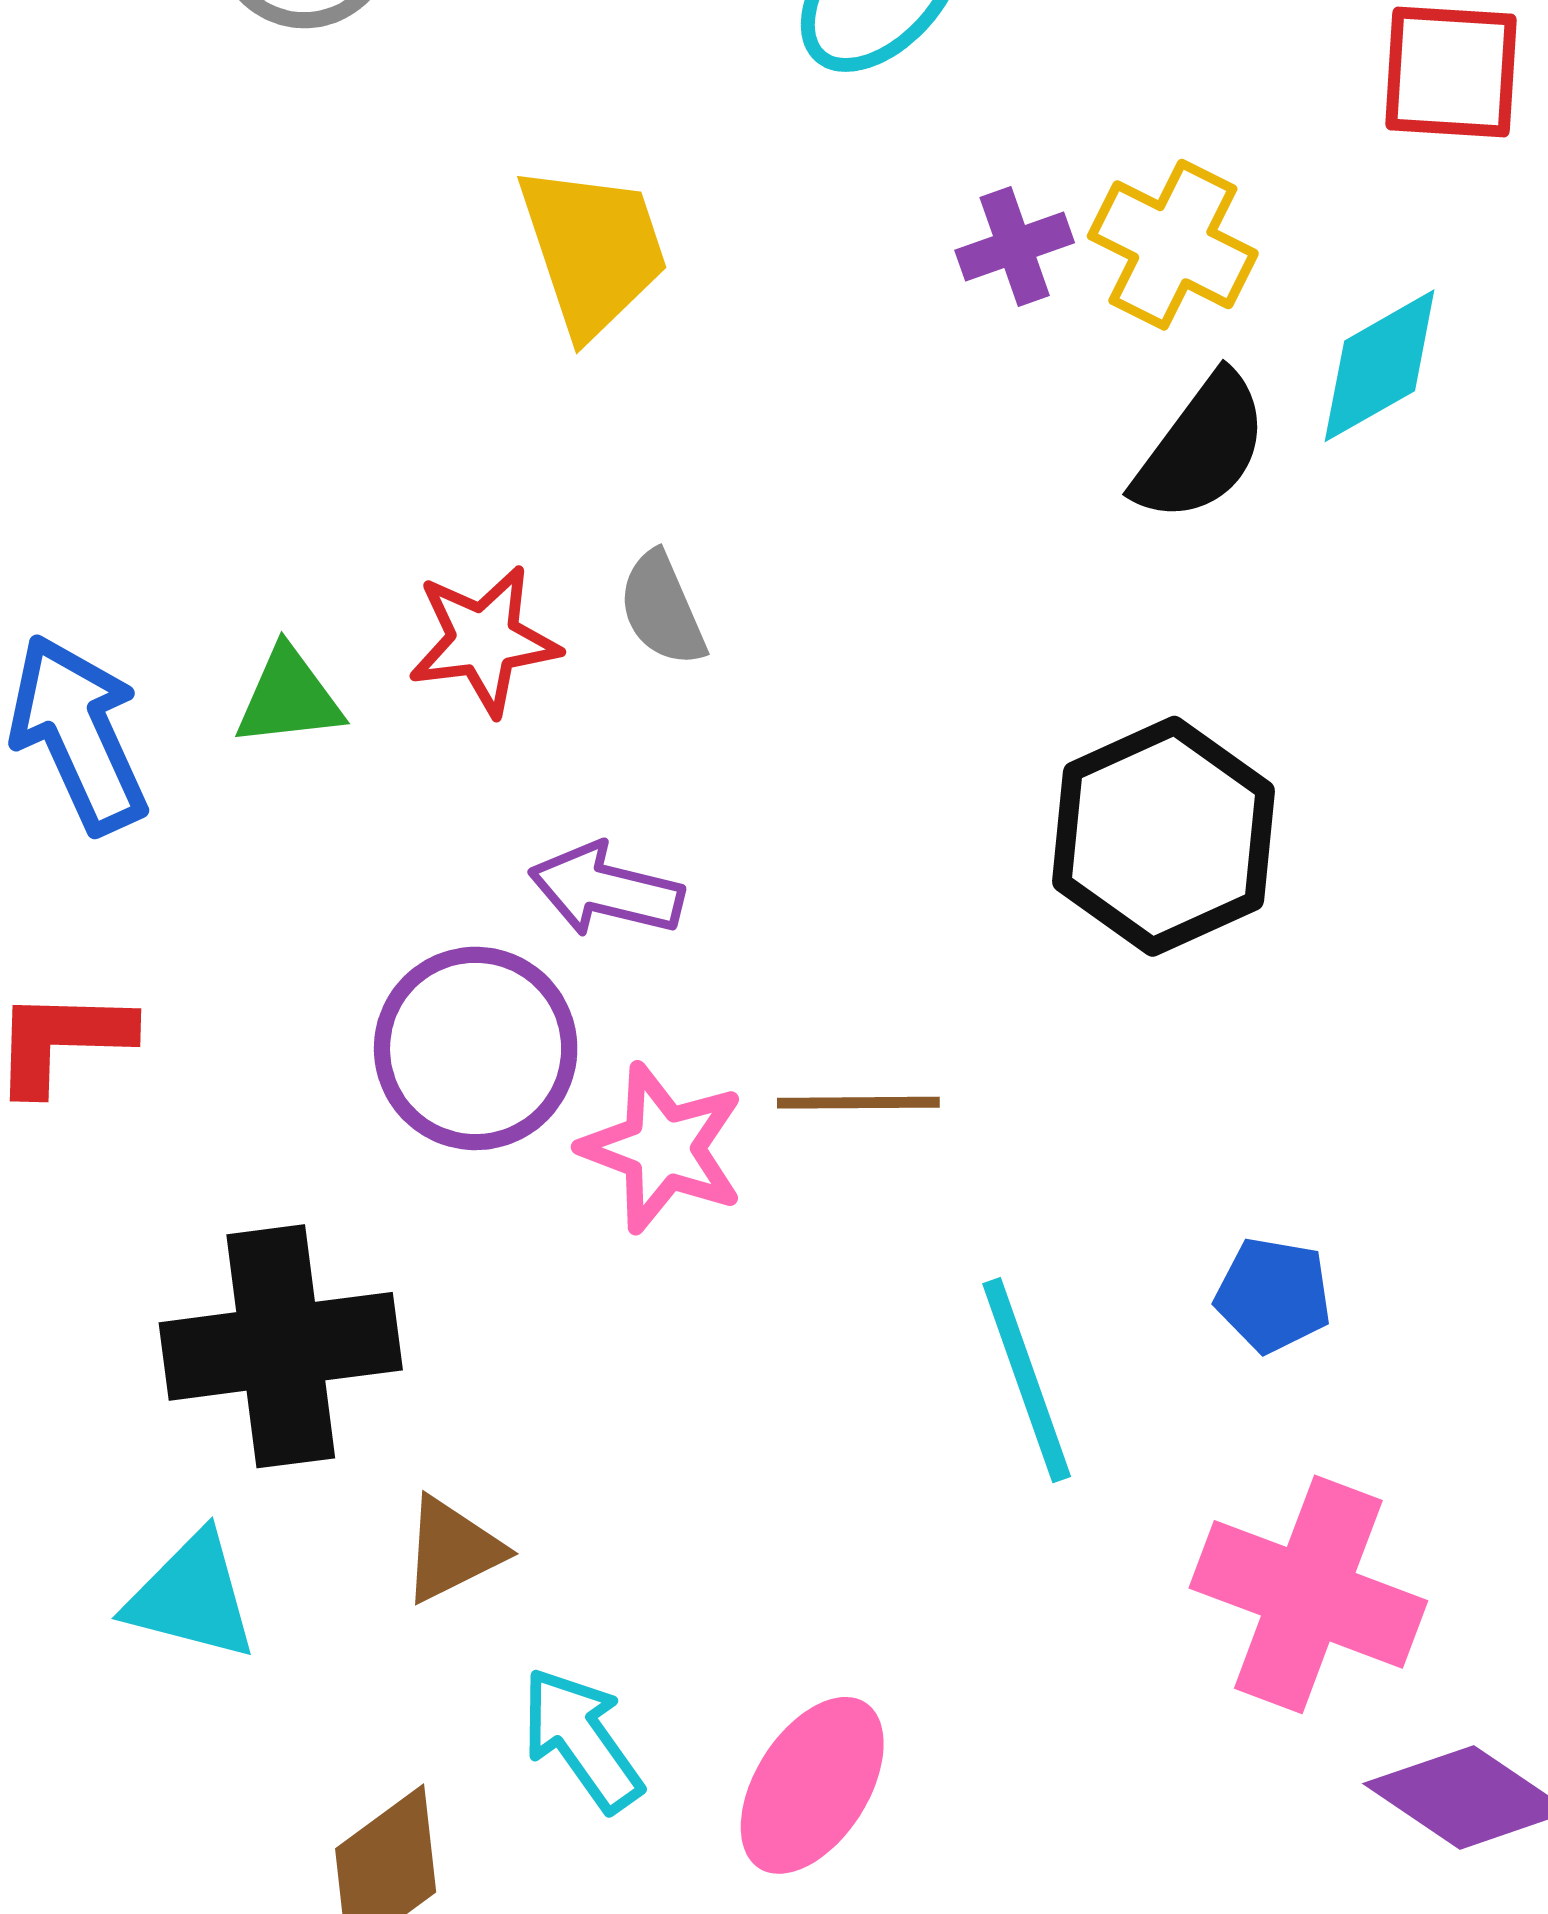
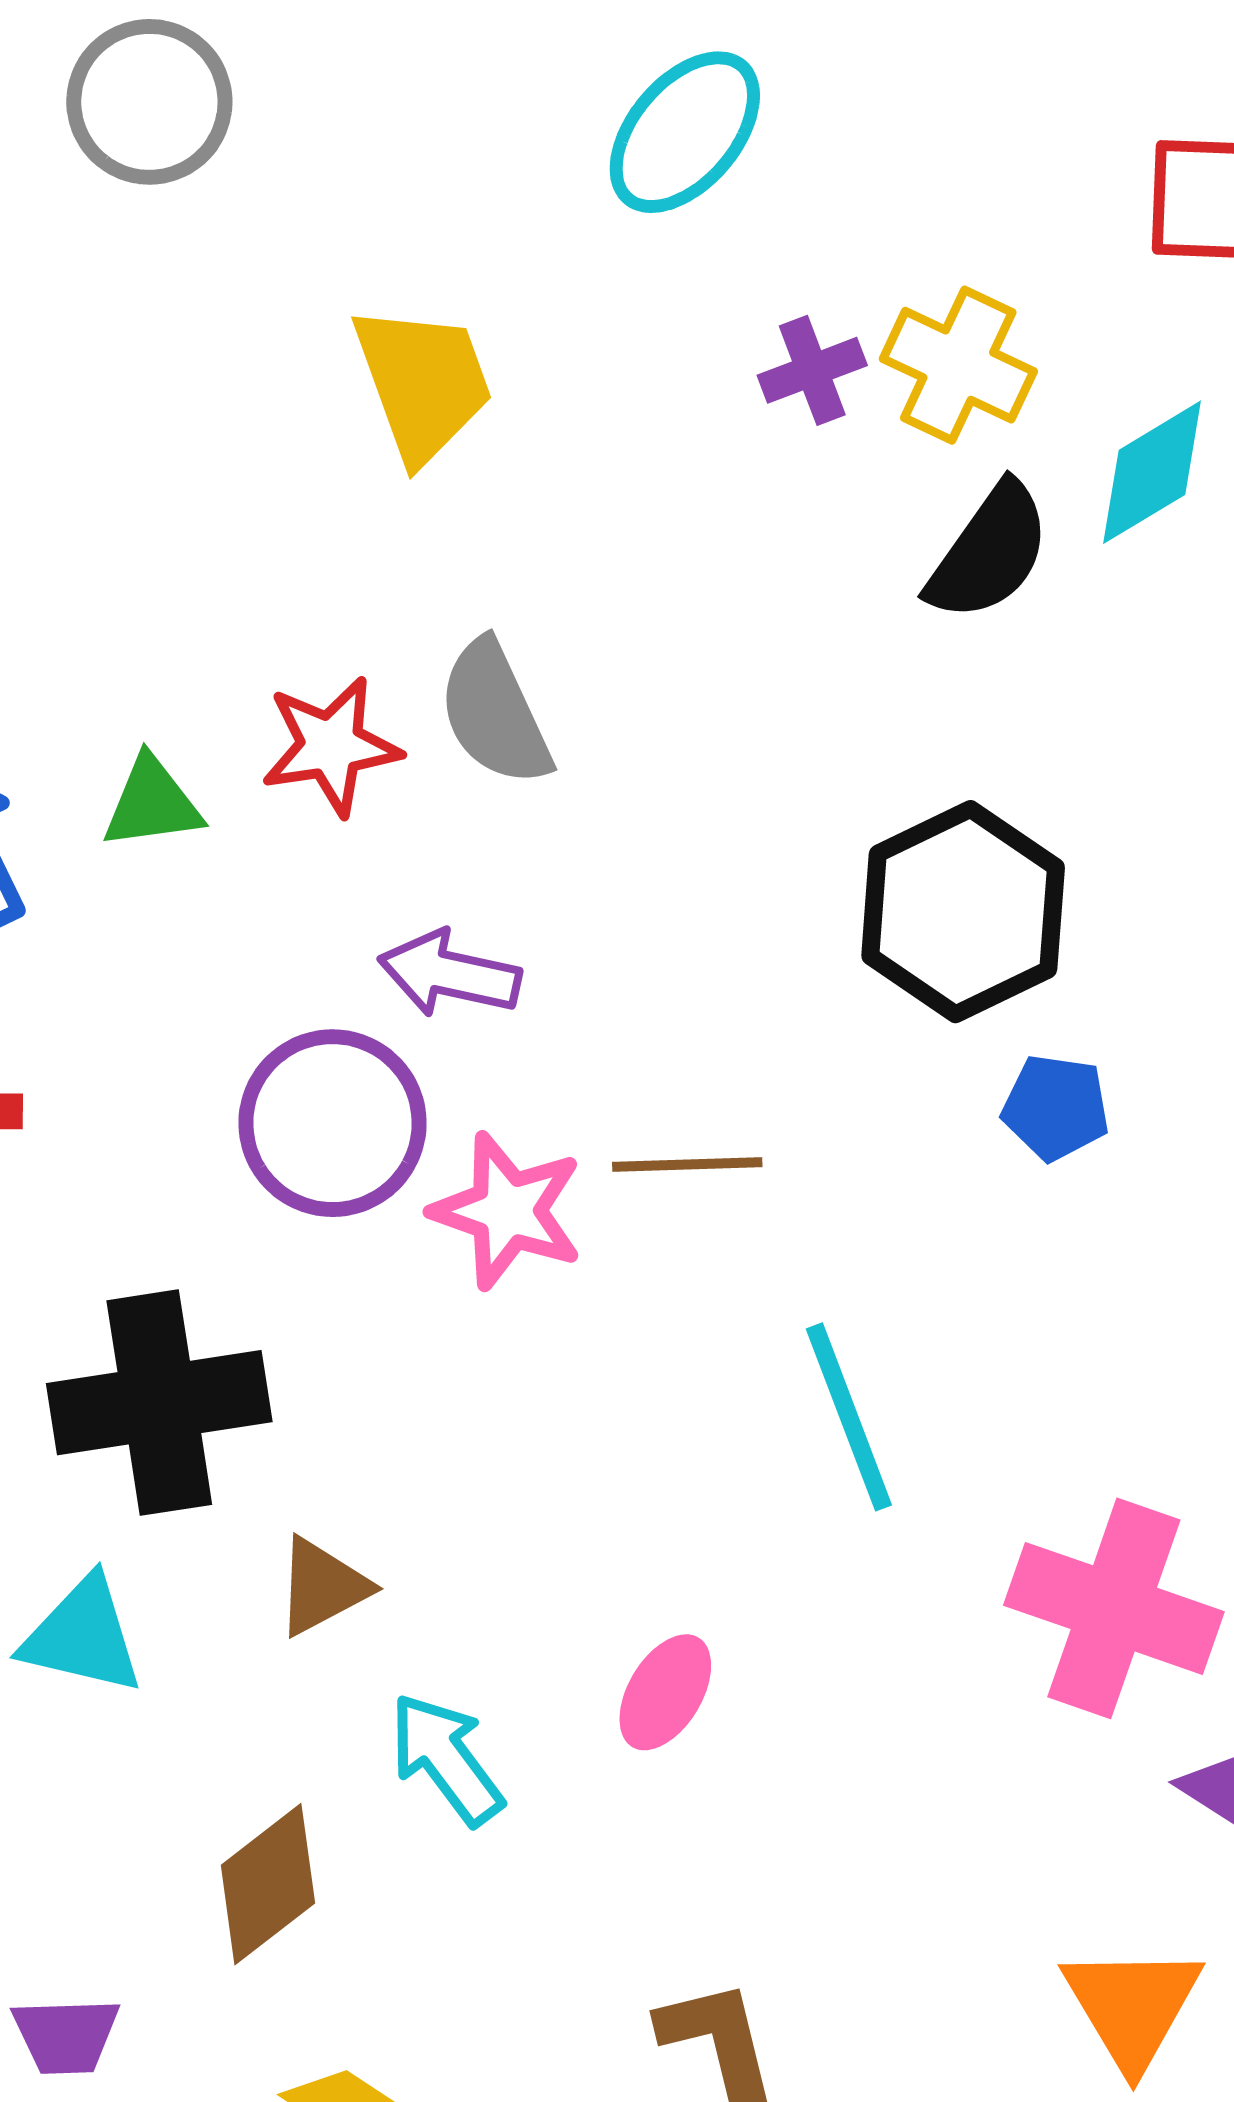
gray semicircle: (662, 609) -> (495, 713), size x1.4
blue pentagon: (1273, 1295) -> (1056, 1108), moved
pink ellipse: (812, 1785) -> (665, 1692), moved, size x0.7

